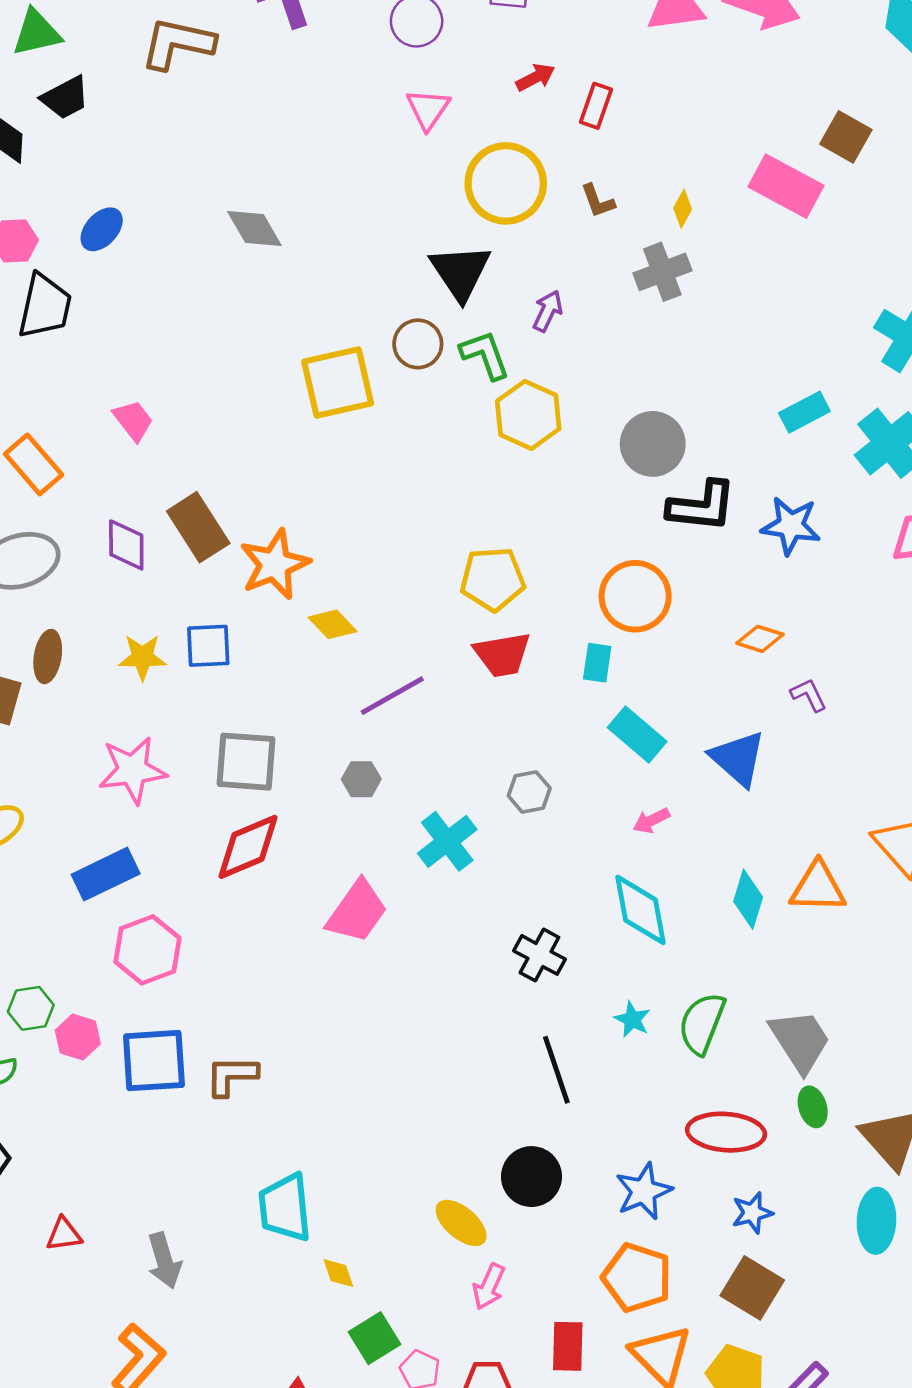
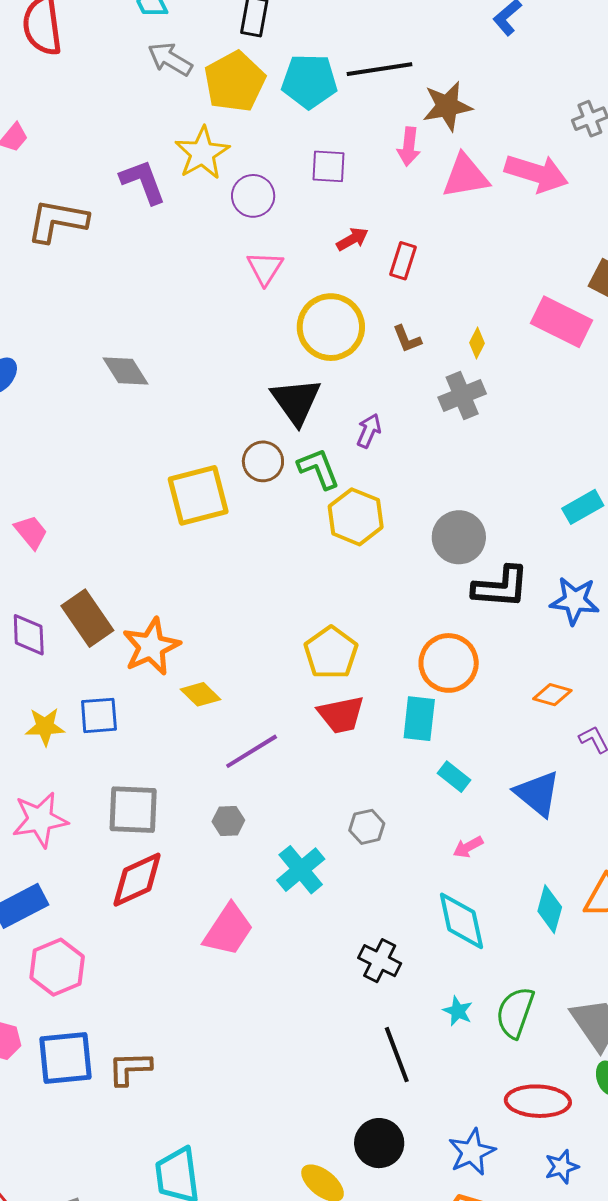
yellow pentagon: (493, 579) -> (331, 653), turned -30
cyan rectangle: (597, 663) -> (419, 719), size x1.4
cyan rectangle: (637, 735) -> (454, 777), size x0.7

